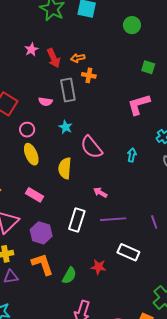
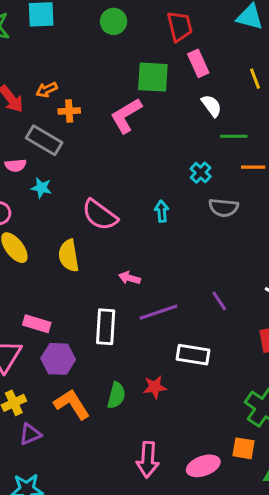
green square: (148, 67) -> (153, 77), size x1.6
gray rectangle: (68, 90) -> (44, 140), turned -35
pink L-shape: (139, 104) -> (126, 116), moved
cyan star: (66, 127) -> (41, 188), moved
pink rectangle: (34, 195) -> (37, 324), moved
green semicircle: (69, 275) -> (116, 395), moved

